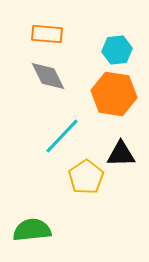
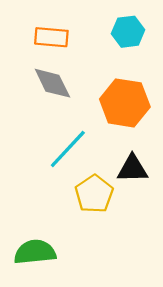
cyan hexagon: (117, 50) -> (128, 32), moved

